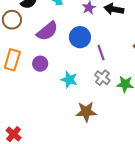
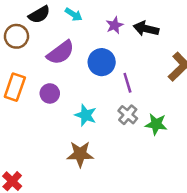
brown star: (86, 112) -> (80, 154), moved

